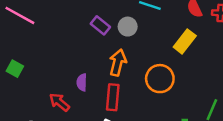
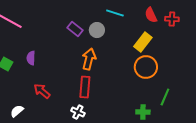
orange circle: (160, 79) -> (146, 67), moved
purple semicircle: (82, 82) -> (31, 58), moved

